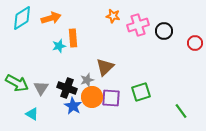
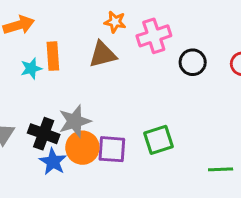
black circle: (164, 31) -> (193, 62), moved
brown triangle: (105, 67) -> (103, 54), moved, turned 30
gray star: (87, 80) -> (75, 121), size x1.5
green line: (181, 111) -> (221, 169), turned -56

